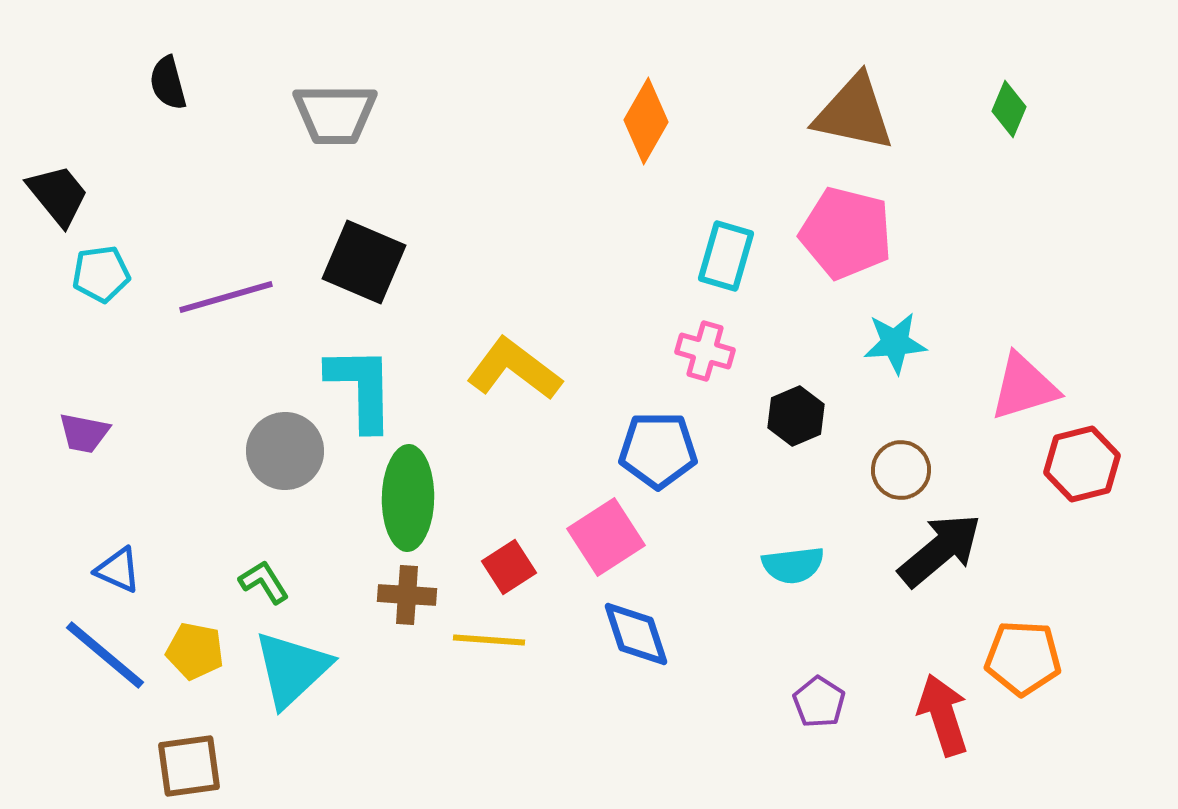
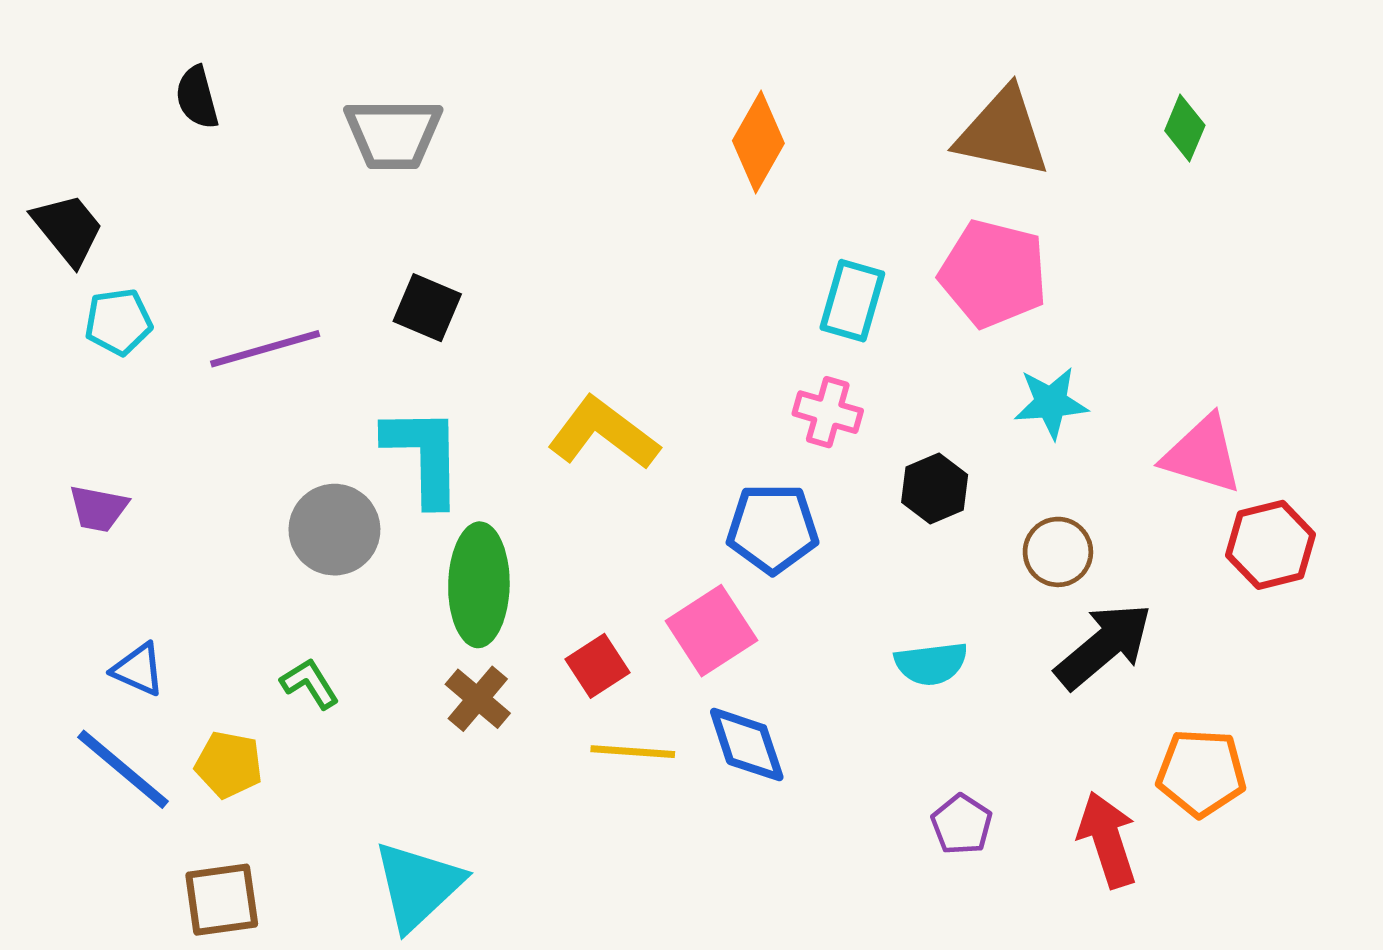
black square: (364, 262) -> (427, 308), size x0.7
pink triangle: (1024, 387) -> (1202, 454), turned 34
brown cross: (407, 595) -> (478, 699), turned 36
yellow line: (489, 640) -> (633, 752), moved
cyan triangle: (292, 669) -> (418, 885), moved

